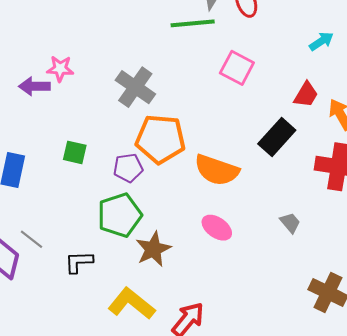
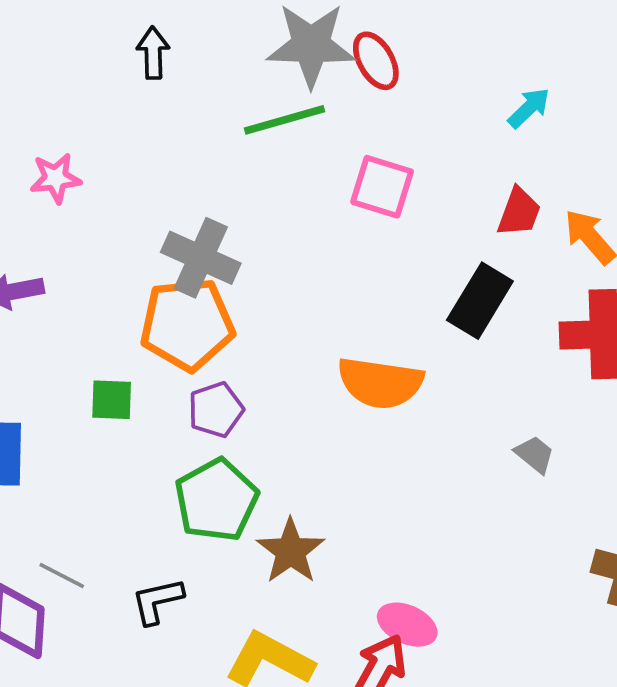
pink star: (60, 69) -> (56, 178), moved
orange pentagon: (160, 139) -> (187, 324), moved
pink ellipse: (217, 228) -> (407, 625), moved

